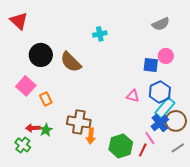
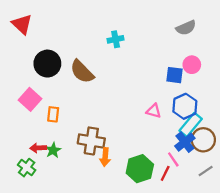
orange rectangle: (46, 99) -> (53, 114), turned 32

